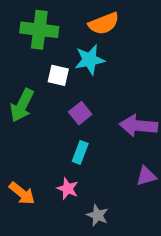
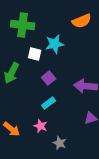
orange semicircle: (104, 23) -> (82, 21), moved
cyan rectangle: (80, 152) -> (49, 103), turned 32

